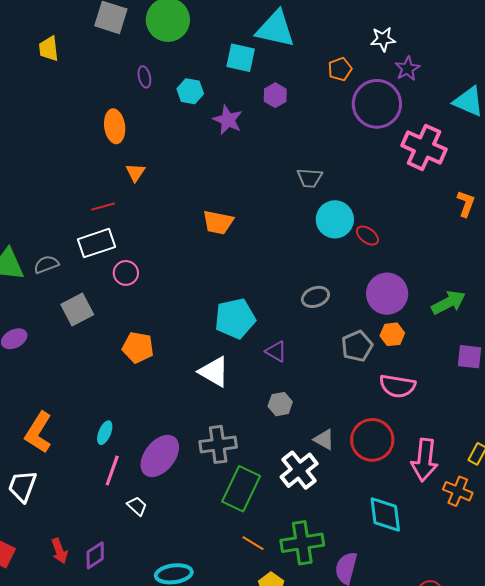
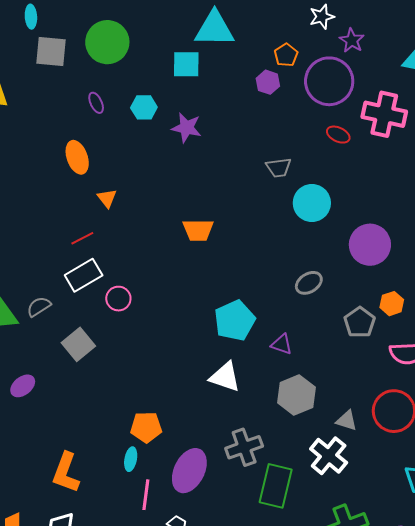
purple hexagon: (275, 95) -> (268, 82), moved
red ellipse: (367, 236) -> (338, 135), moved
purple circle: (387, 294) -> (370, 245), moved
orange pentagon: (138, 347) -> (146, 427), moved
gray hexagon: (280, 404) -> (296, 395), size x1.6

